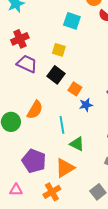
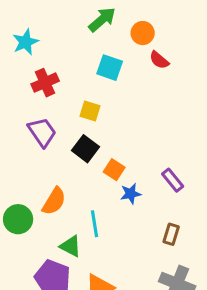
red cross: (20, 39) -> (45, 83), moved
purple trapezoid: (27, 64) -> (42, 132), turned 30
green triangle: (77, 144) -> (71, 246), moved

